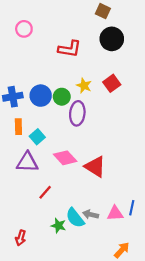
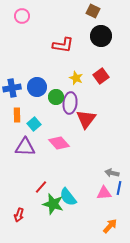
pink circle: (24, 29) -> (22, 16), moved
green circle: (62, 97) -> (56, 97), moved
red triangle: (95, 167) -> (86, 119), moved, turned 35
red line: (45, 192) -> (41, 187), moved
gray arrow: (91, 214) -> (112, 173), moved
green star: (58, 226) -> (53, 204), size x1.5

